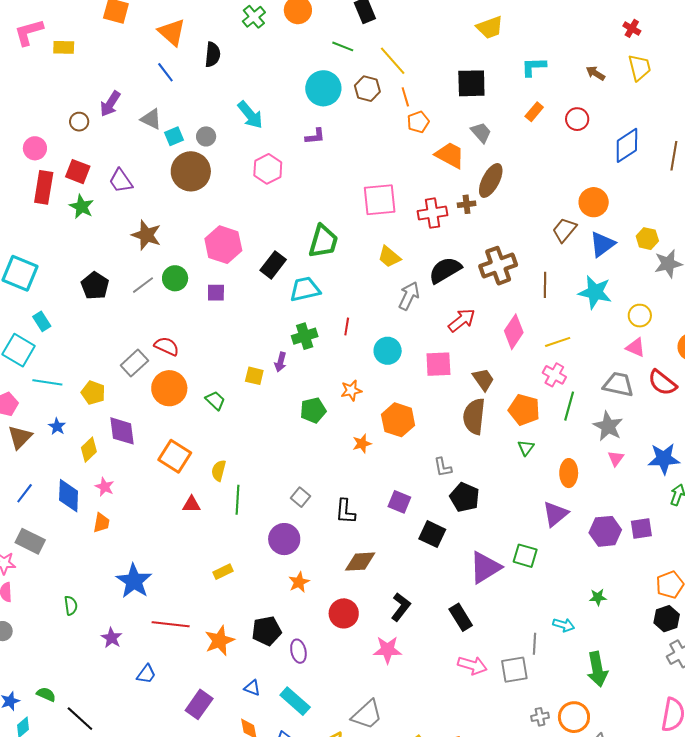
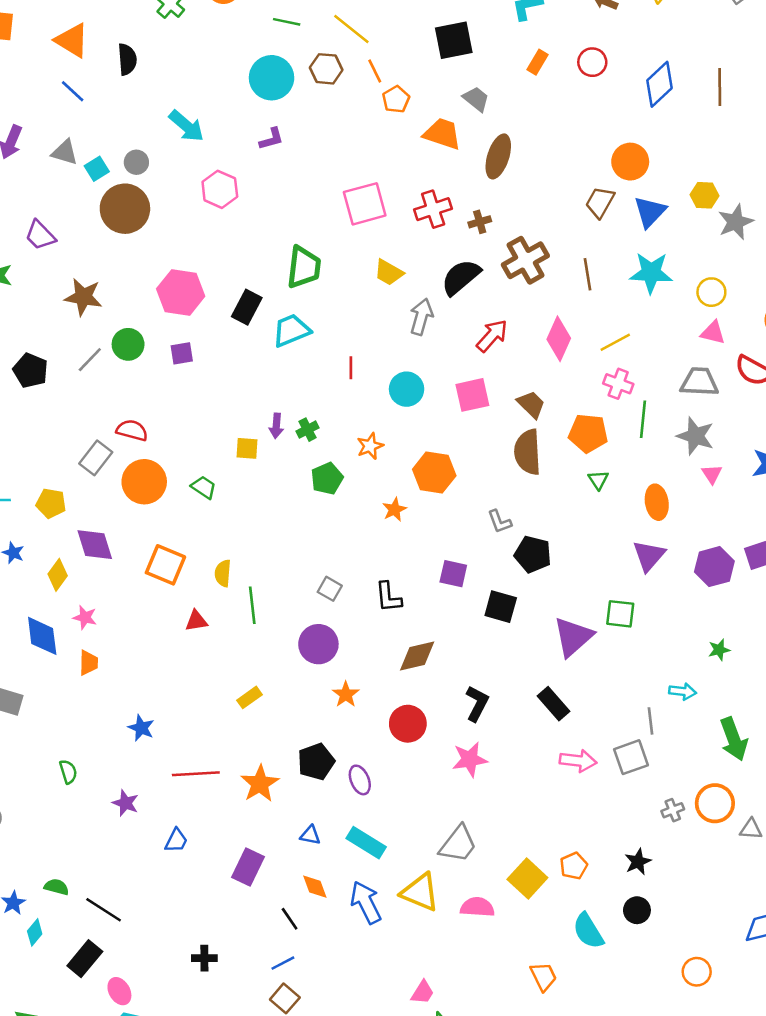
brown cross: (467, 204) -> (480, 222), moved
green cross: (305, 336) -> (307, 430), moved, size x0.7
blue star: (134, 581) -> (141, 728), size x0.6

